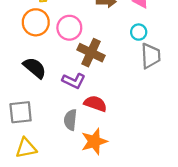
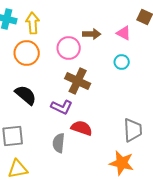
pink circle: (69, 28) -> (69, 48), moved
gray trapezoid: (151, 56) -> (133, 130), moved
orange star: (94, 141) -> (122, 163), moved, turned 30

